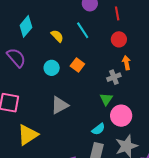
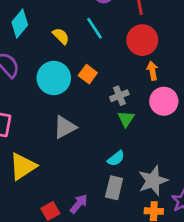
red circle: (119, 39) -> (142, 40), size x1.5
cyan circle: (52, 68) -> (54, 78), size x1.6
gray cross: (114, 77) -> (119, 96), moved
pink circle: (121, 116) -> (164, 101), moved

